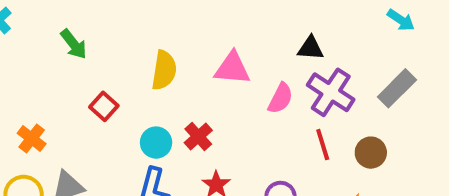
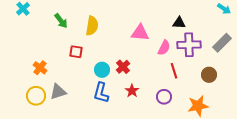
yellow semicircle: (164, 70) -> (92, 26), moved
purple cross: (331, 92) -> (189, 45), turned -35
red square: (104, 106) -> (76, 52), turned -32
red line: (323, 145) -> (174, 71), moved

